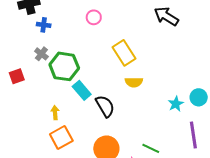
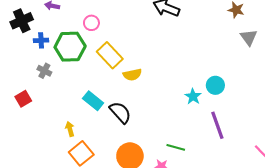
yellow rectangle: (124, 53) -> (110, 55), moved
green hexagon: (64, 66) -> (70, 47), moved
yellow semicircle: (134, 82) -> (132, 75), moved

